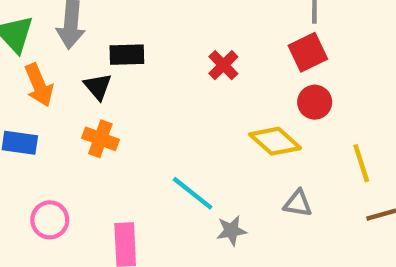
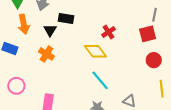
red circle: (315, 102) -> (154, 60), moved
yellow diamond: (275, 141) -> (95, 51), moved
cyan line: (193, 193) -> (100, 80), moved

